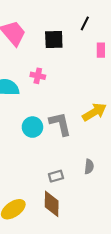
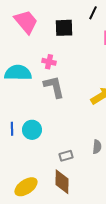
gray L-shape: (60, 124) -> (54, 87), moved
cyan circle: (32, 127) -> (32, 130), moved

